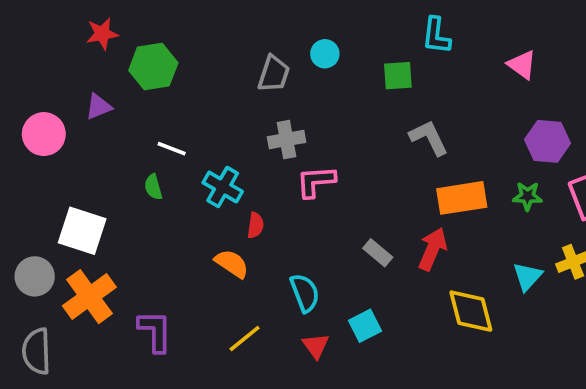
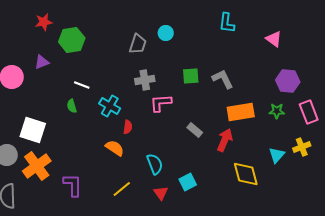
green square: (398, 76) -> (191, 76), moved
gray rectangle: (378, 253) -> (195, 130), moved

